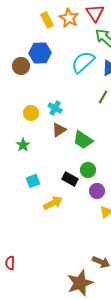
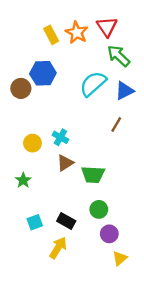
green trapezoid: (83, 140) -> (93, 175), turned -30
black rectangle: (70, 179) -> (66, 221), moved
yellow arrow: (53, 203) -> (58, 248), turned -30

